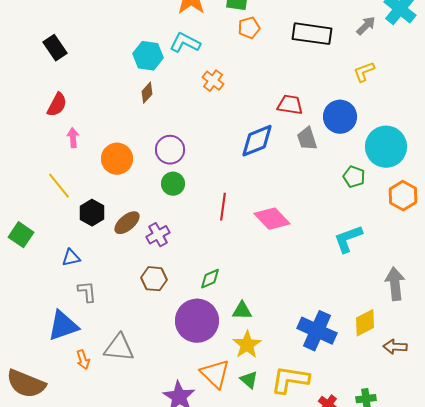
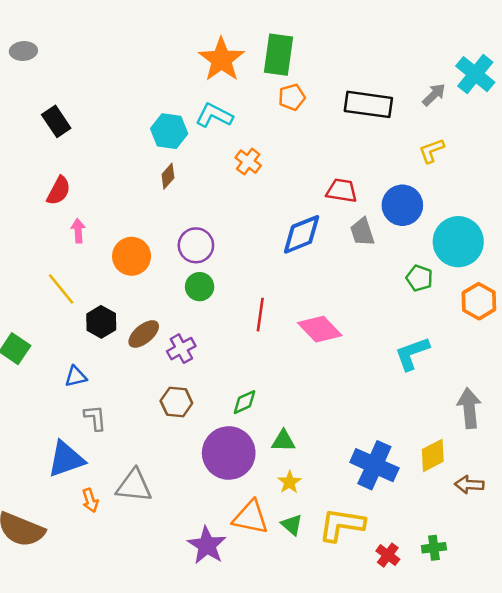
yellow star: (247, 345) -> (289, 482), size x0.7
orange triangle: (215, 374) -> (251, 517), turned -32

